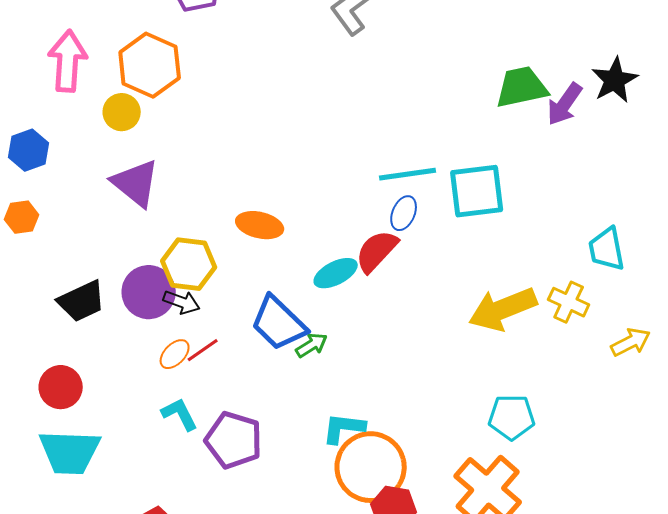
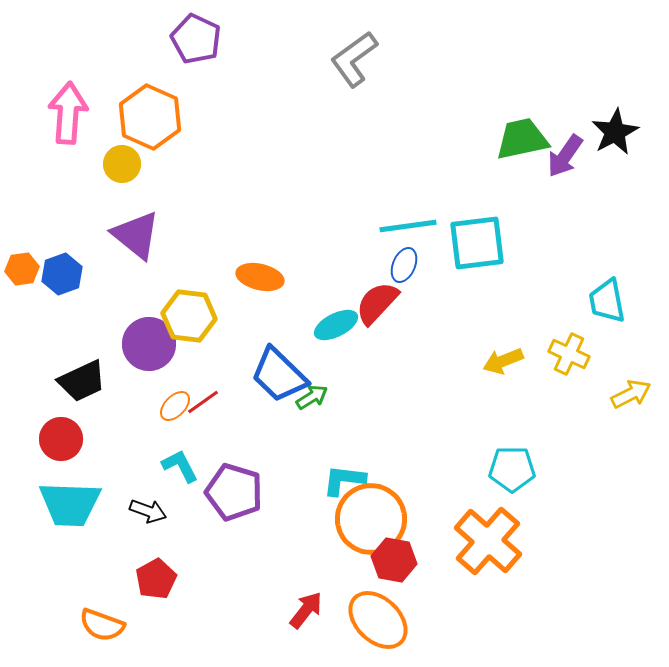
blue hexagon: (29, 150) -> (62, 274), moved
black trapezoid: (82, 301) -> (82, 381), moved
black arrow: (182, 302) -> (148, 511), moved
yellow arrow: (503, 309) -> (503, 361), size x0.6

